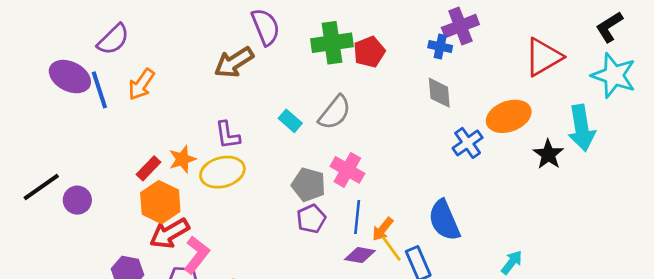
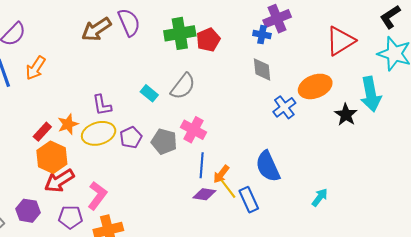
brown arrow: (234, 62) -> (96, 29), moved
purple pentagon: (311, 219) -> (131, 137), moved
pink L-shape: (197, 255) -> (97, 196), moved

